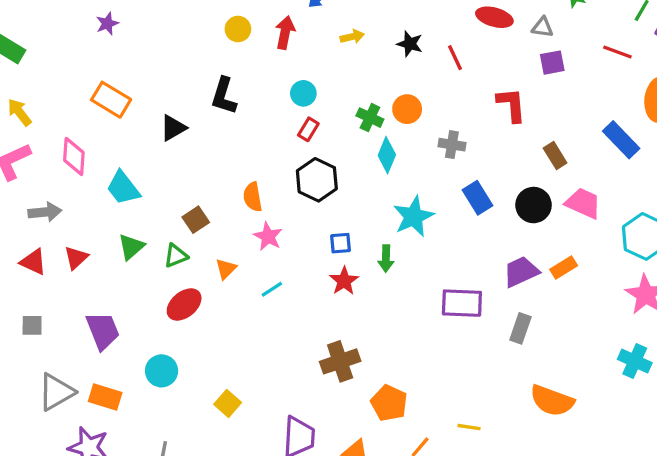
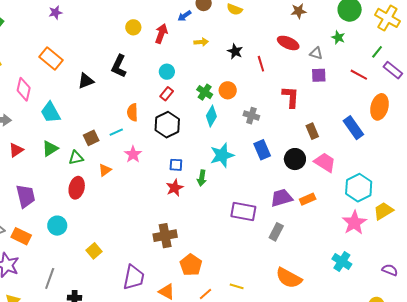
orange semicircle: (253, 197) -> (132, 112), moved
cyan line: (272, 289) -> (116, 132), moved
red ellipse: (184, 305) -> (77, 188), turned -45

